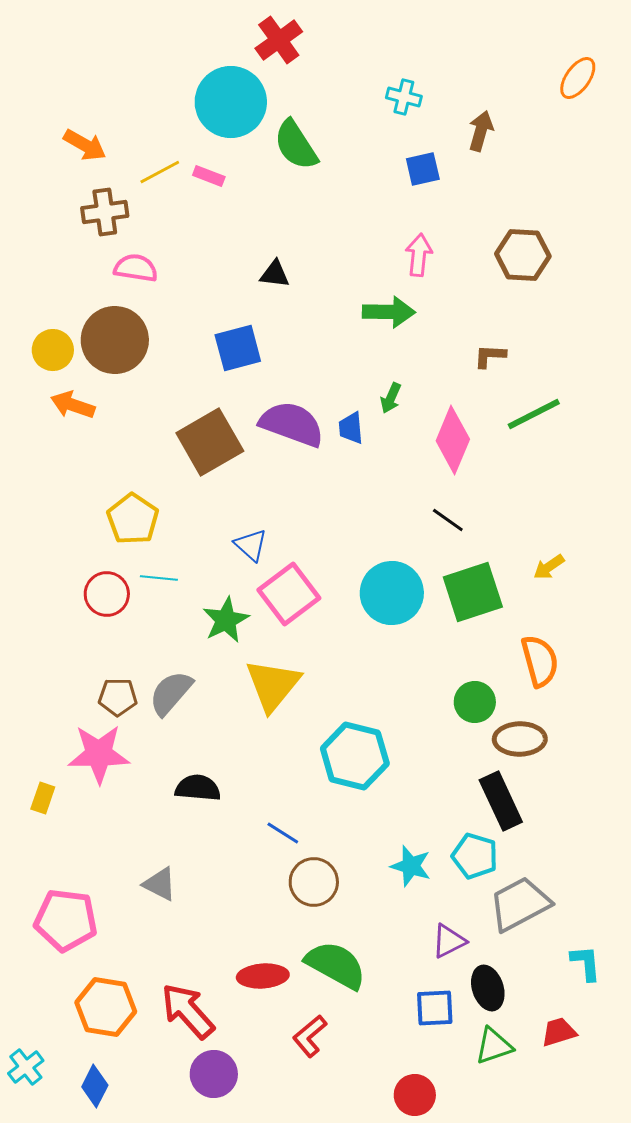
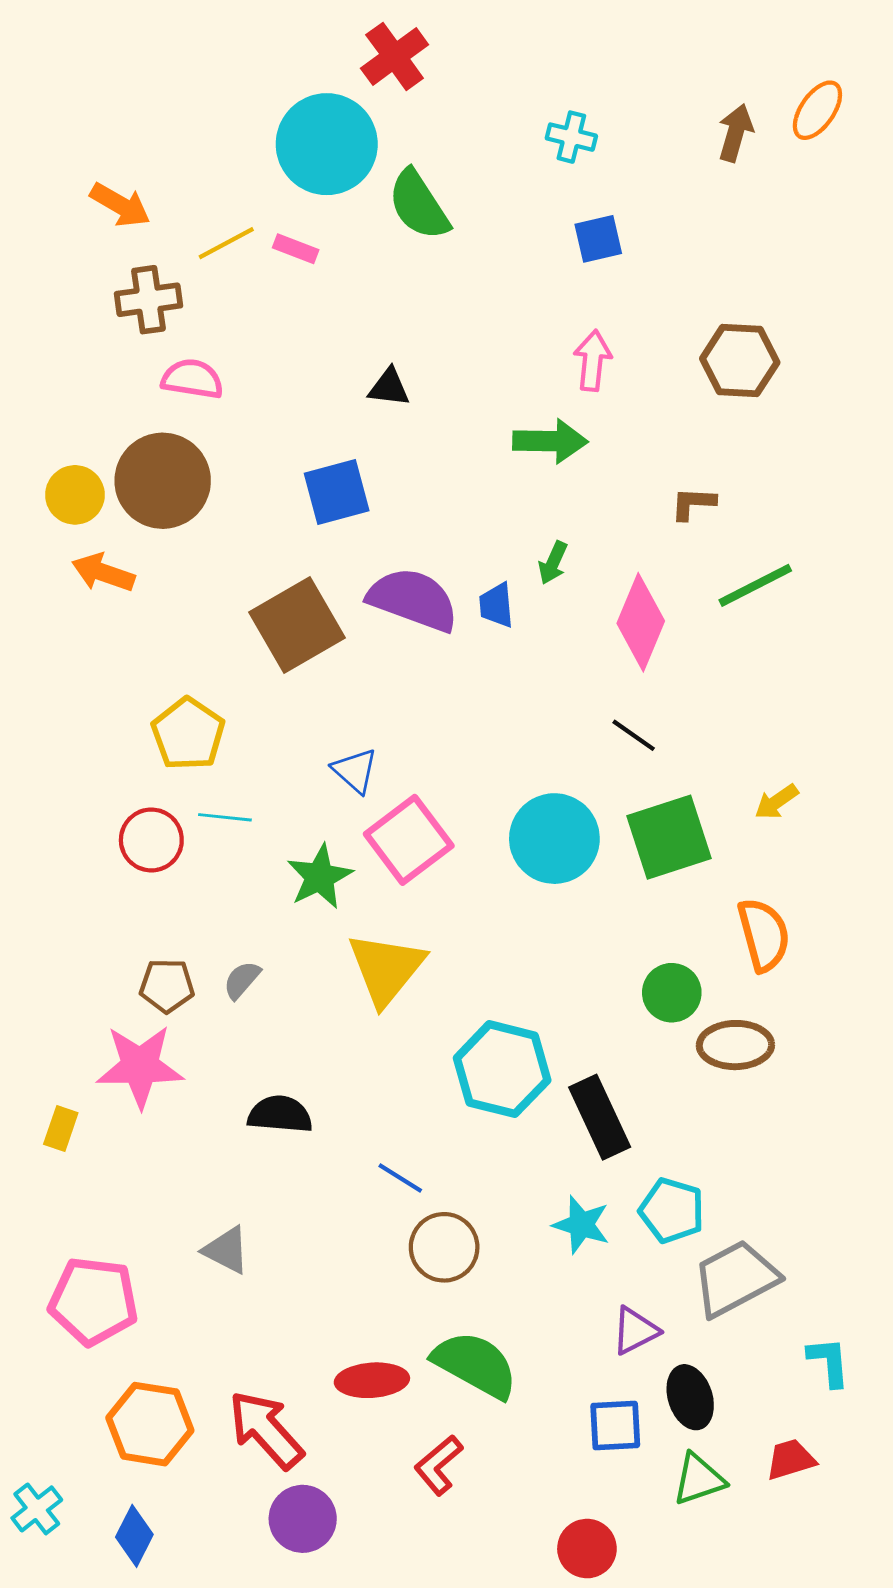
brown arrow: (481, 131) -> (735, 133), moved
gray semicircle: (171, 693) -> (242, 980), size x0.6
black rectangle: (501, 801) -> (600, 1117), moved

